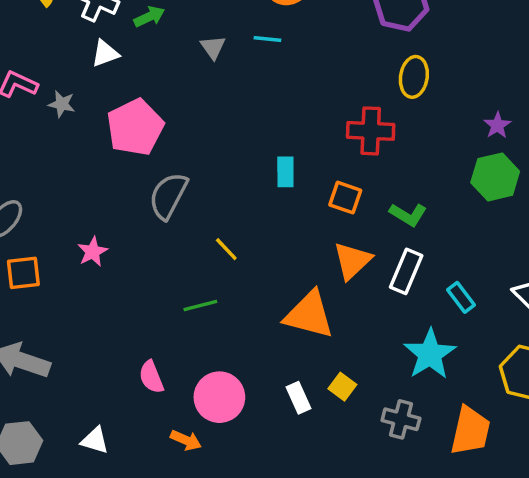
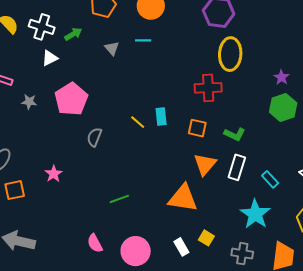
yellow ellipse: (414, 77) -> (230, 54), size x1.4
gray star: (62, 104) -> (29, 102), moved
gray semicircle: (168, 196) -> (94, 137), size x0.7
yellow line: (226, 249) -> (138, 122), moved

